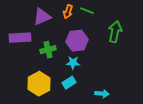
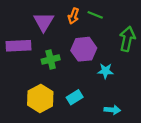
purple triangle: (42, 17) -> (44, 22), turned -36
cyan star: (73, 63) -> (105, 71), moved

